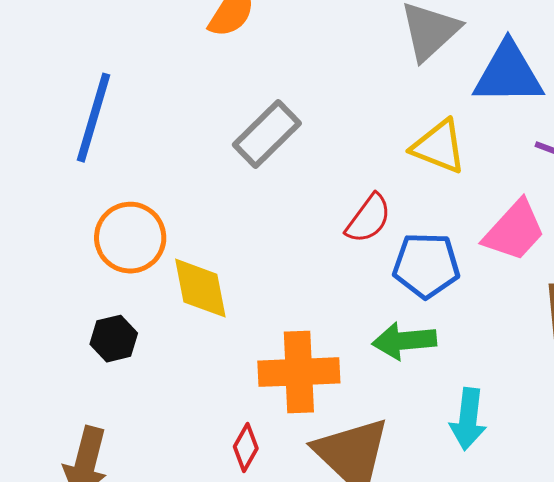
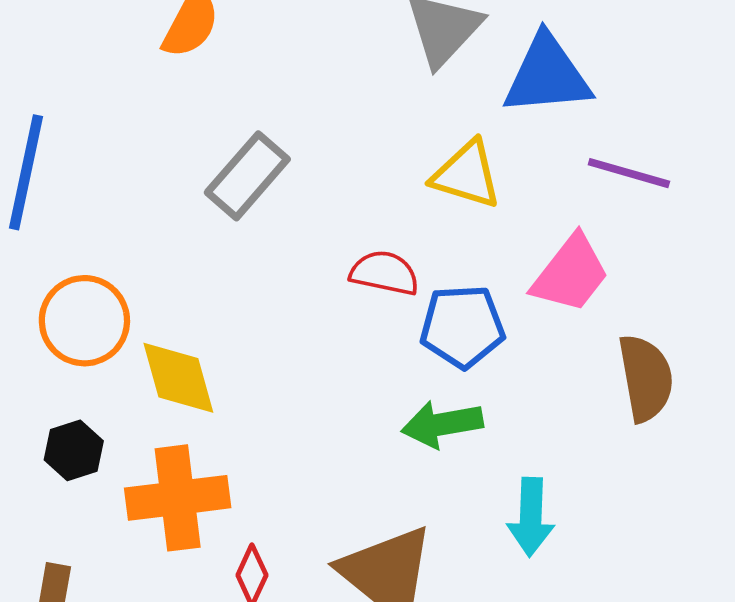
red semicircle: (368, 219) -> (385, 273), turned -110
orange cross: (299, 372) -> (178, 498), moved

